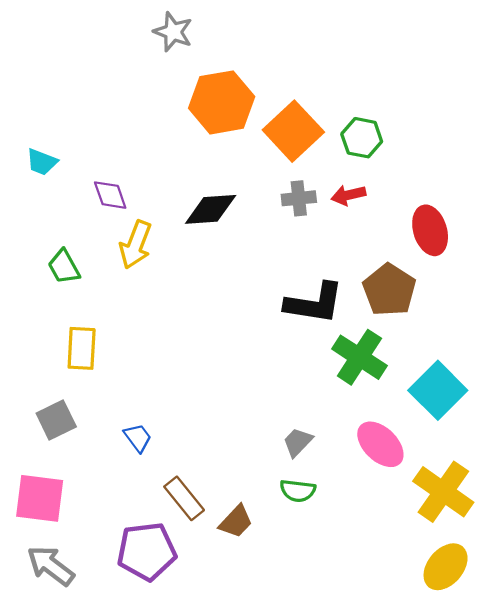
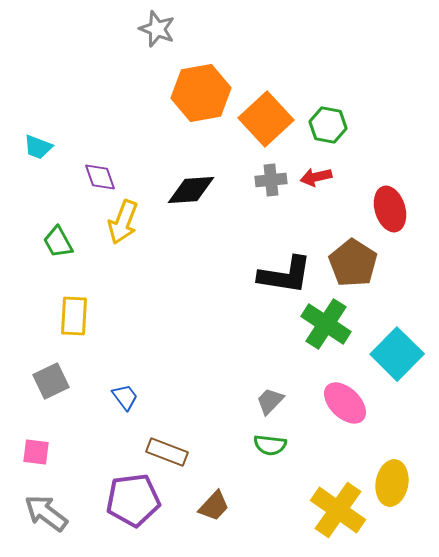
yellow cross: (443, 492) -> (338, 510), moved
pink square: (40, 498) -> (36, 452), size x0.6
brown rectangle: (184, 498) -> (167, 452), turned -30
brown trapezoid: (236, 522) -> (214, 506), moved
yellow ellipse: (446, 567) -> (392, 483), moved, turned -30

